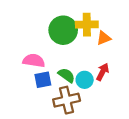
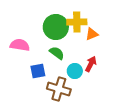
pink semicircle: (34, 61) -> (20, 45), moved
green semicircle: (67, 75) -> (57, 53), moved
brown cross: (67, 100) -> (59, 89), turned 30

